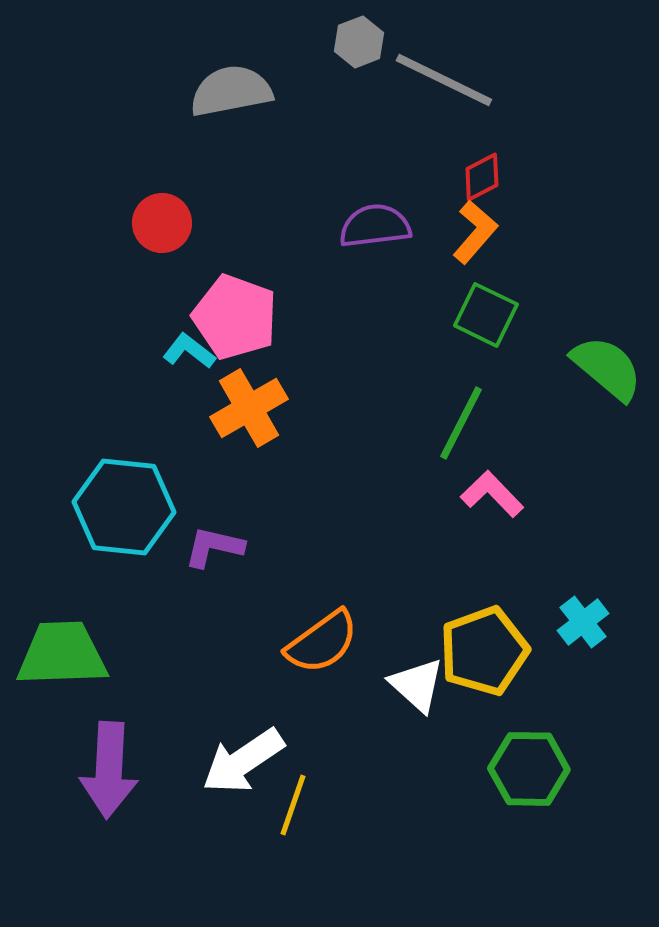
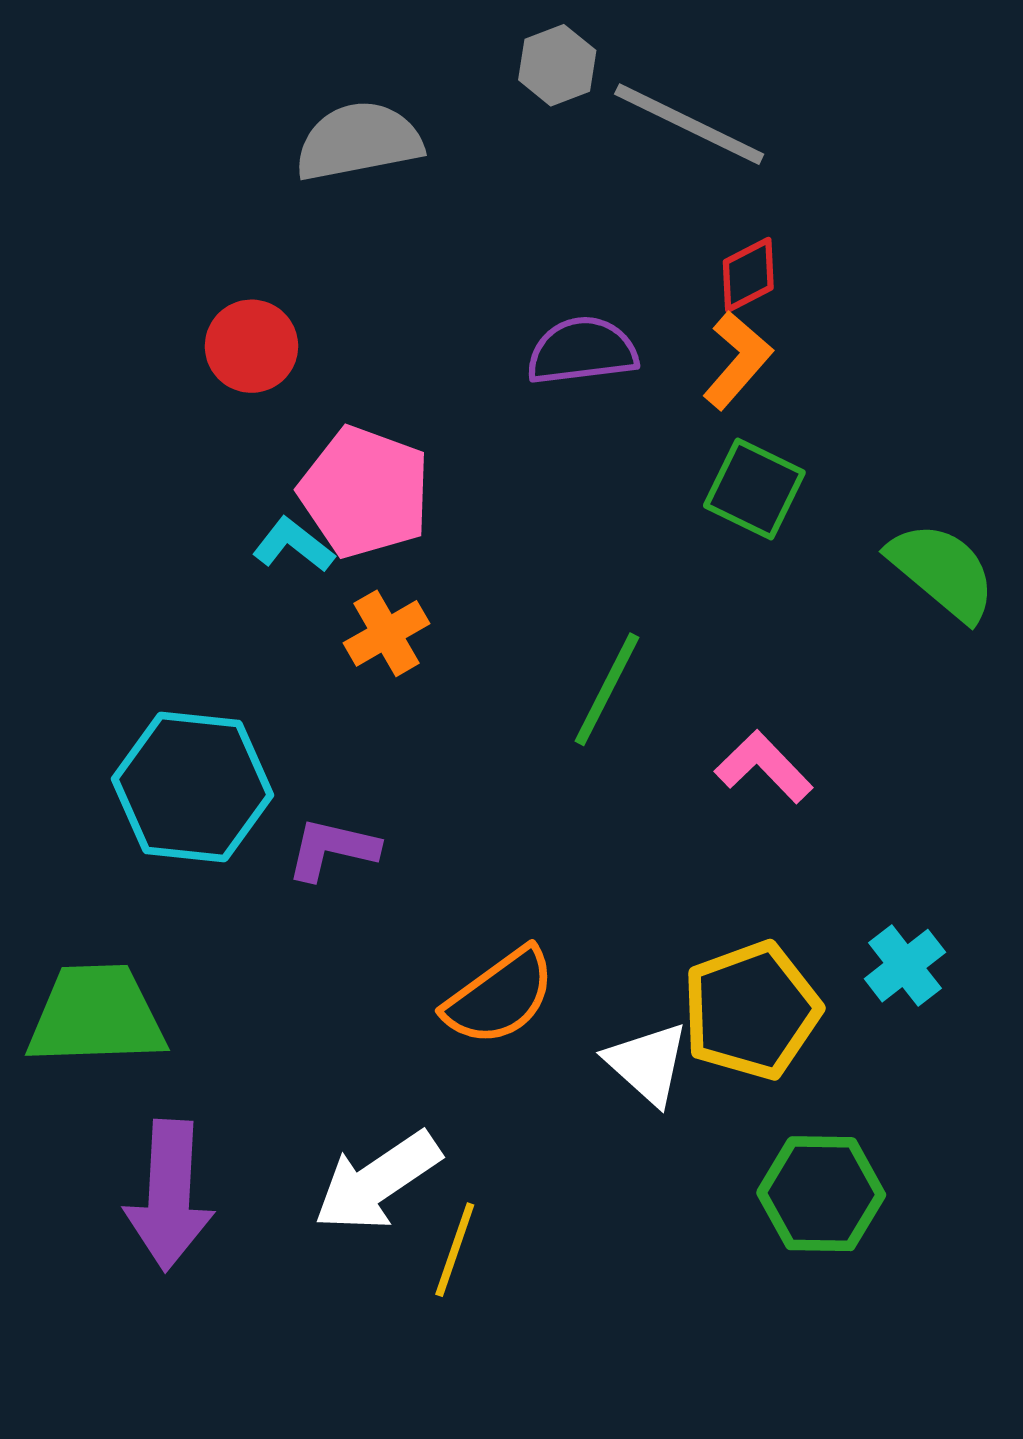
orange cross: (249, 408) -> (387, 633), size x0.7
green line: (461, 423) -> (607, 689), moved

